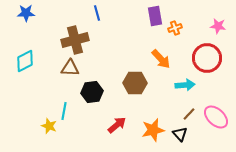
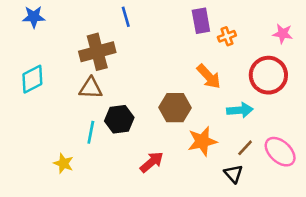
cyan line: (64, 111) -> (91, 132), moved
orange star: (153, 130) -> (202, 141), moved

